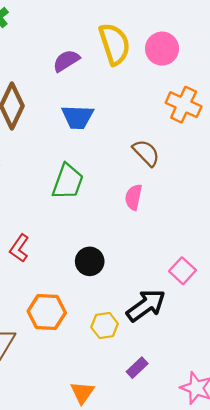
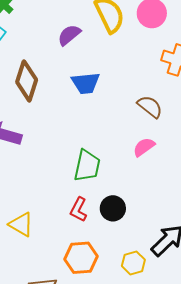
green trapezoid: (68, 182) -> (87, 166), moved
pink semicircle: (134, 197) -> (144, 147), turned 50
red L-shape: (19, 248) -> (79, 210), moved

